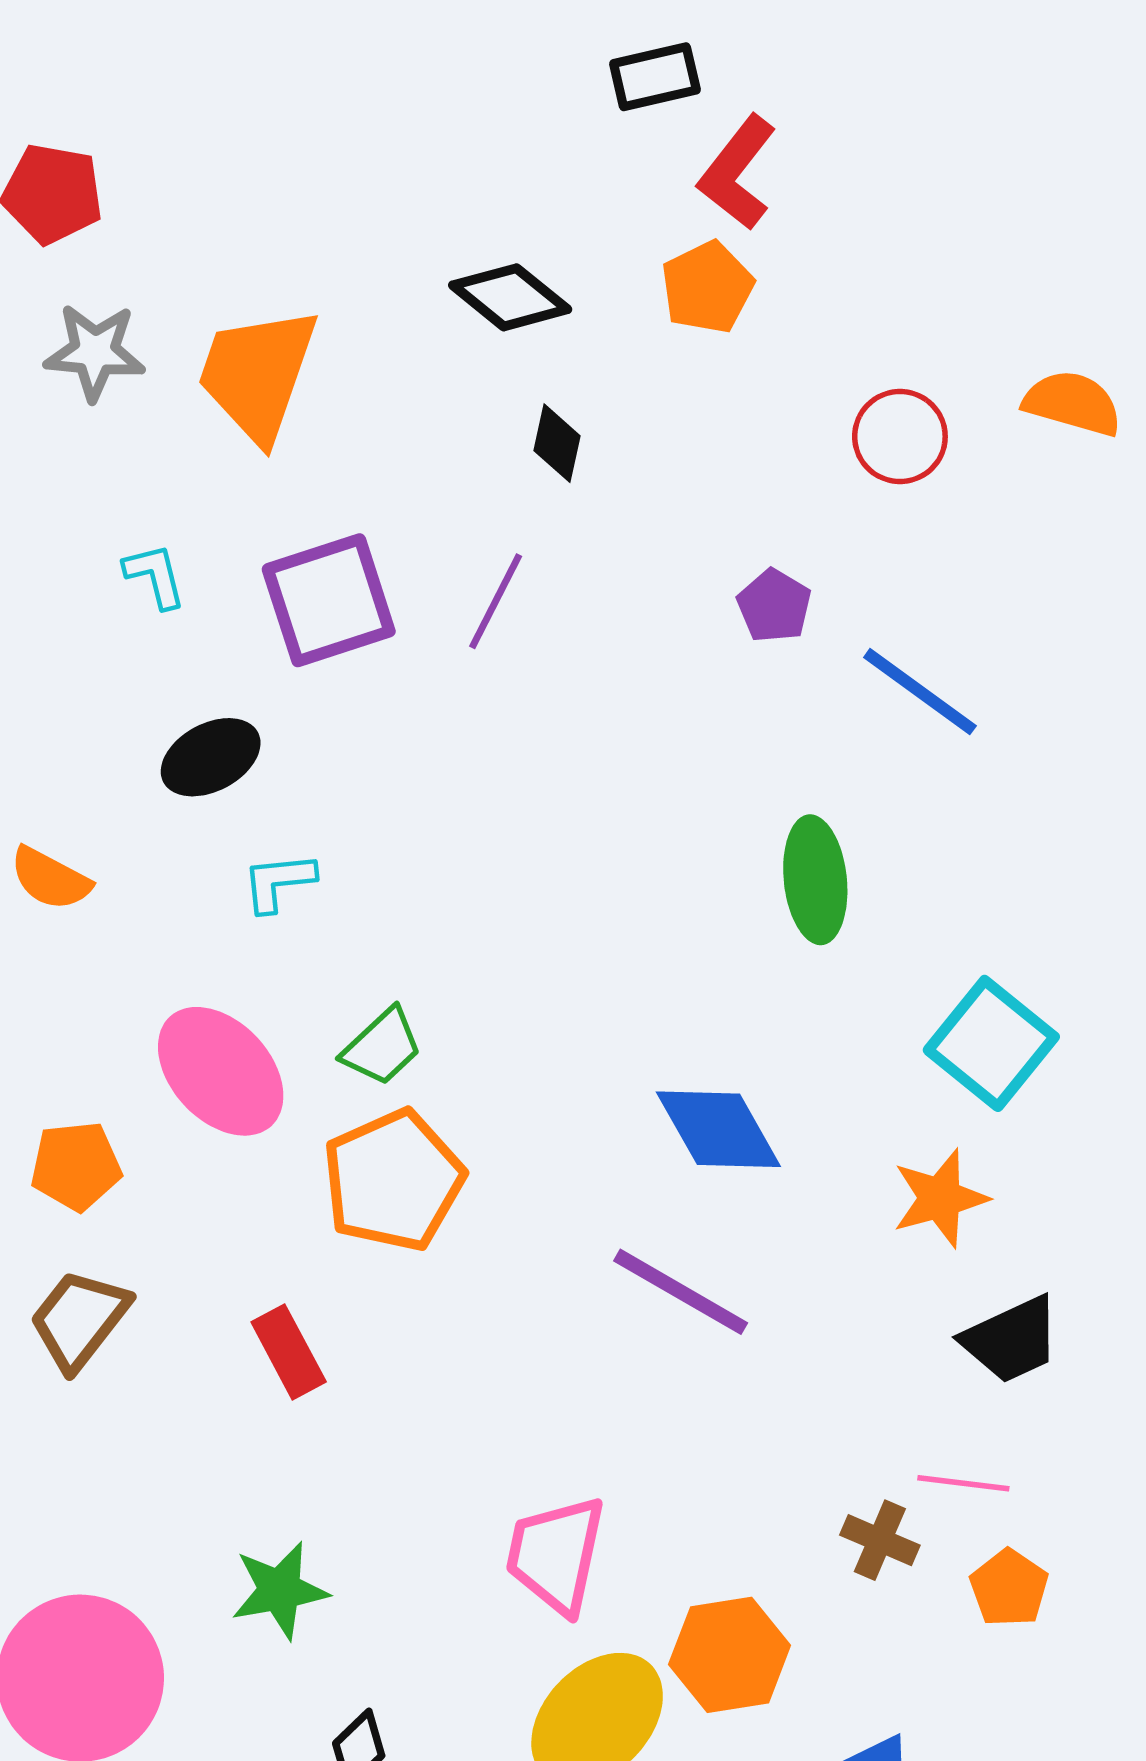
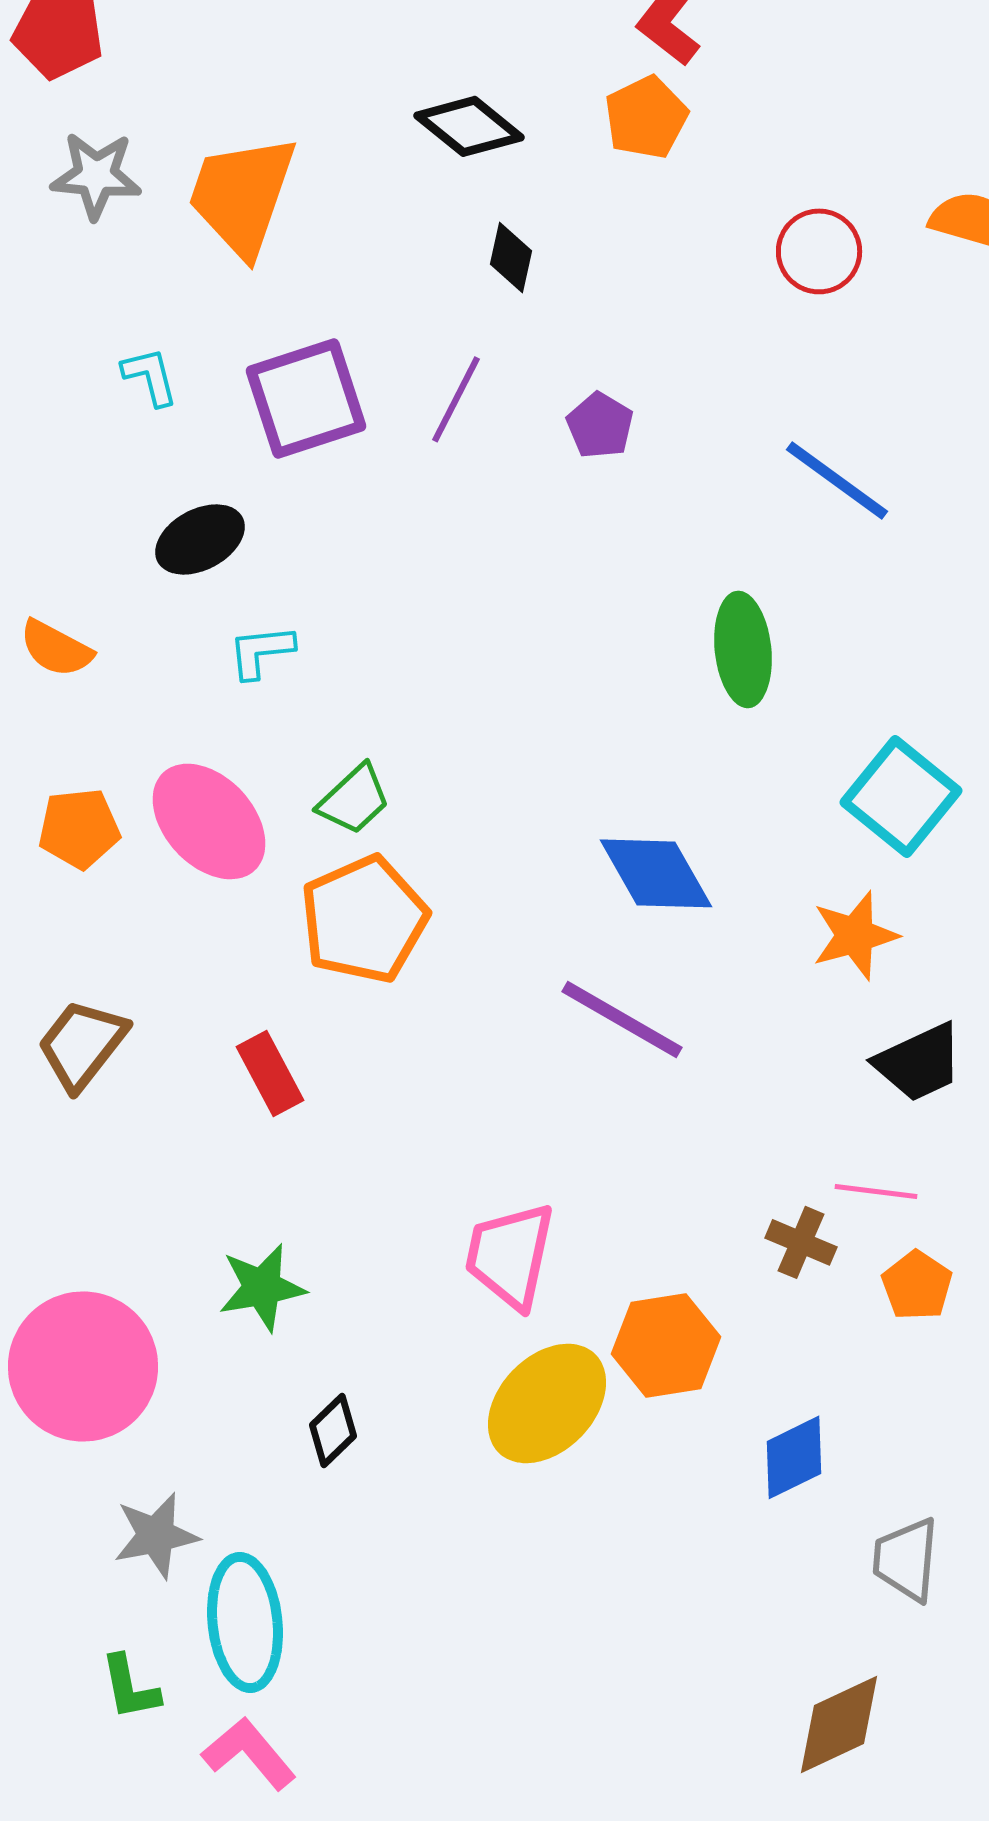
purple pentagon: (774, 606) -> (600, 425), moved
orange pentagon: (76, 1166) -> (79, 828), moved

